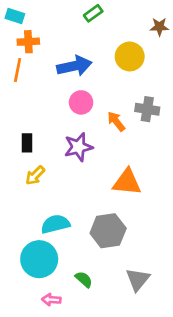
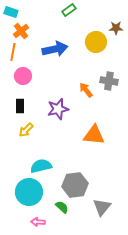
brown star: (159, 27) -> (116, 28), moved
orange cross: (28, 42) -> (21, 31), turned -35
pink circle: (81, 102) -> (23, 76), moved
gray hexagon: (108, 231) -> (75, 185), moved

